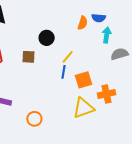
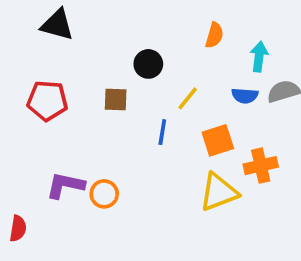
blue semicircle: (99, 18) -> (245, 96), moved
blue line: (64, 72) -> (162, 132), moved
orange circle: (34, 119) -> (104, 194), moved

